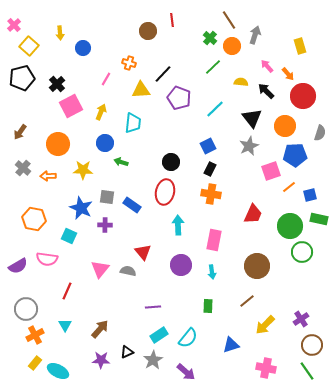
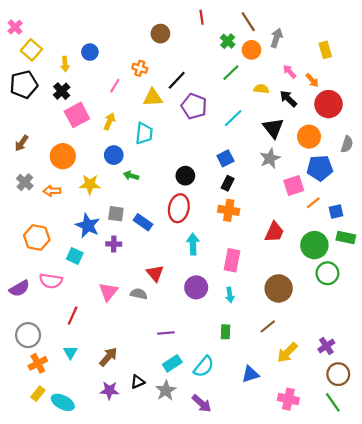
red line: (172, 20) -> (202, 17), moved
yellow arrow: (60, 33) -> (65, 64), moved

